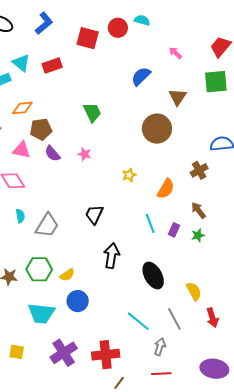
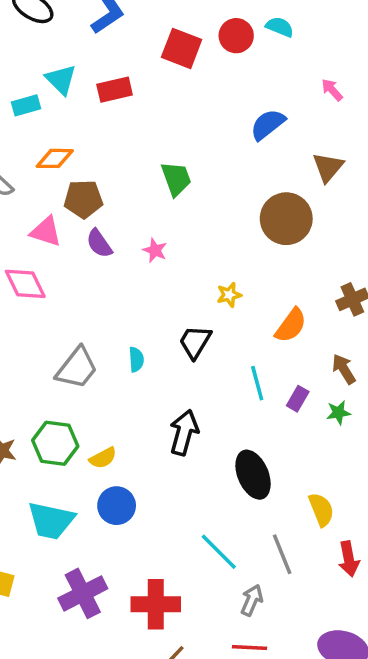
black trapezoid: (94, 214) -> (195, 342), moved
cyan semicircle: (20, 216) -> (136, 359), moved

